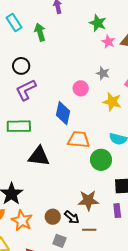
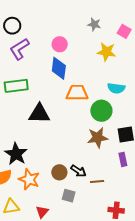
pink circle: (81, 88) -> (60, 44), moved
brown star: (88, 200) -> (98, 138), moved

